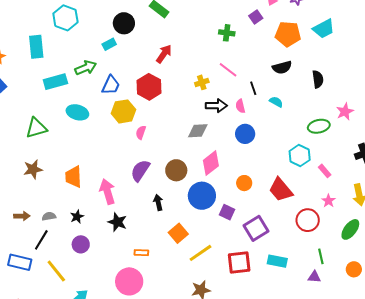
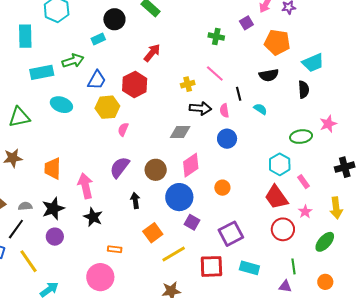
cyan trapezoid: (324, 29) -> (313, 63), moved
red trapezoid: (281, 190) -> (276, 197), moved
purple square: (227, 212) -> (192, 222), moved
black star: (77, 217) -> (53, 209), size x1.6

